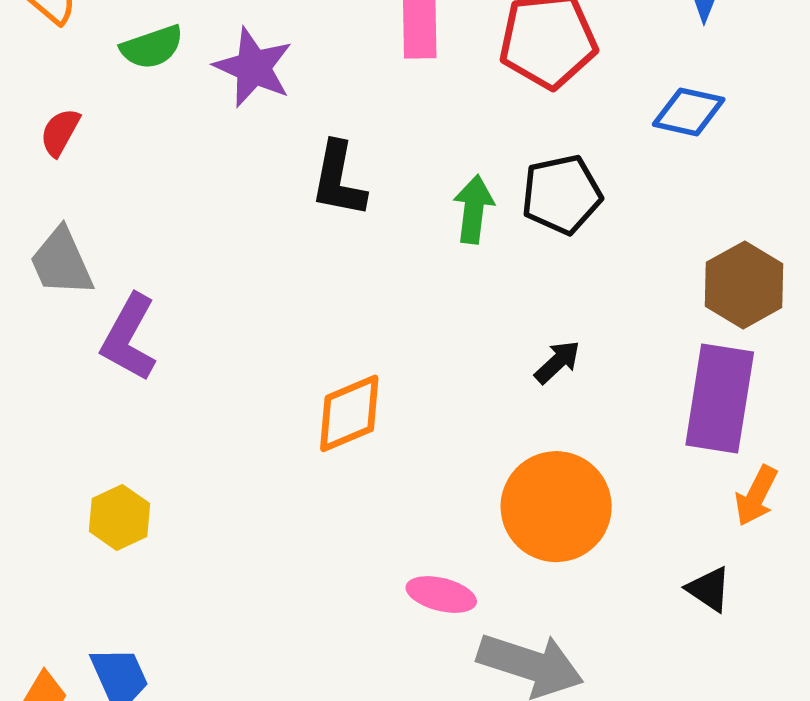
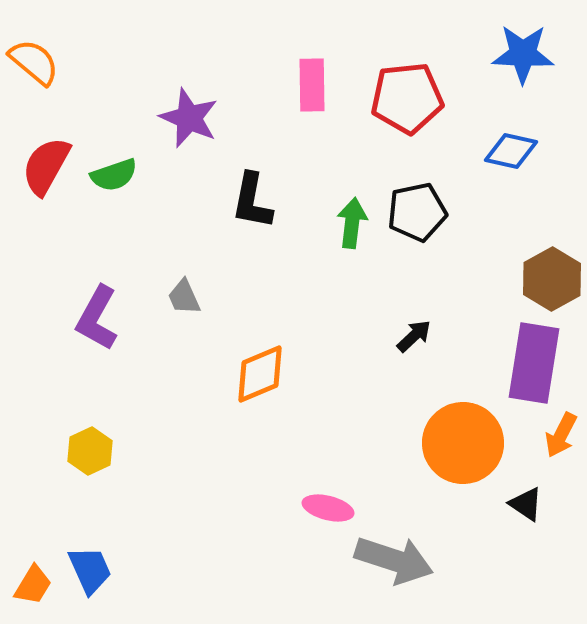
green semicircle: (152, 47) -> (114, 175), moved
red semicircle: (60, 132) -> (46, 166), size x1.6
gray trapezoid: (61, 262) -> (184, 297), moved, size x0.7
orange circle: (556, 507) -> (463, 443), moved

